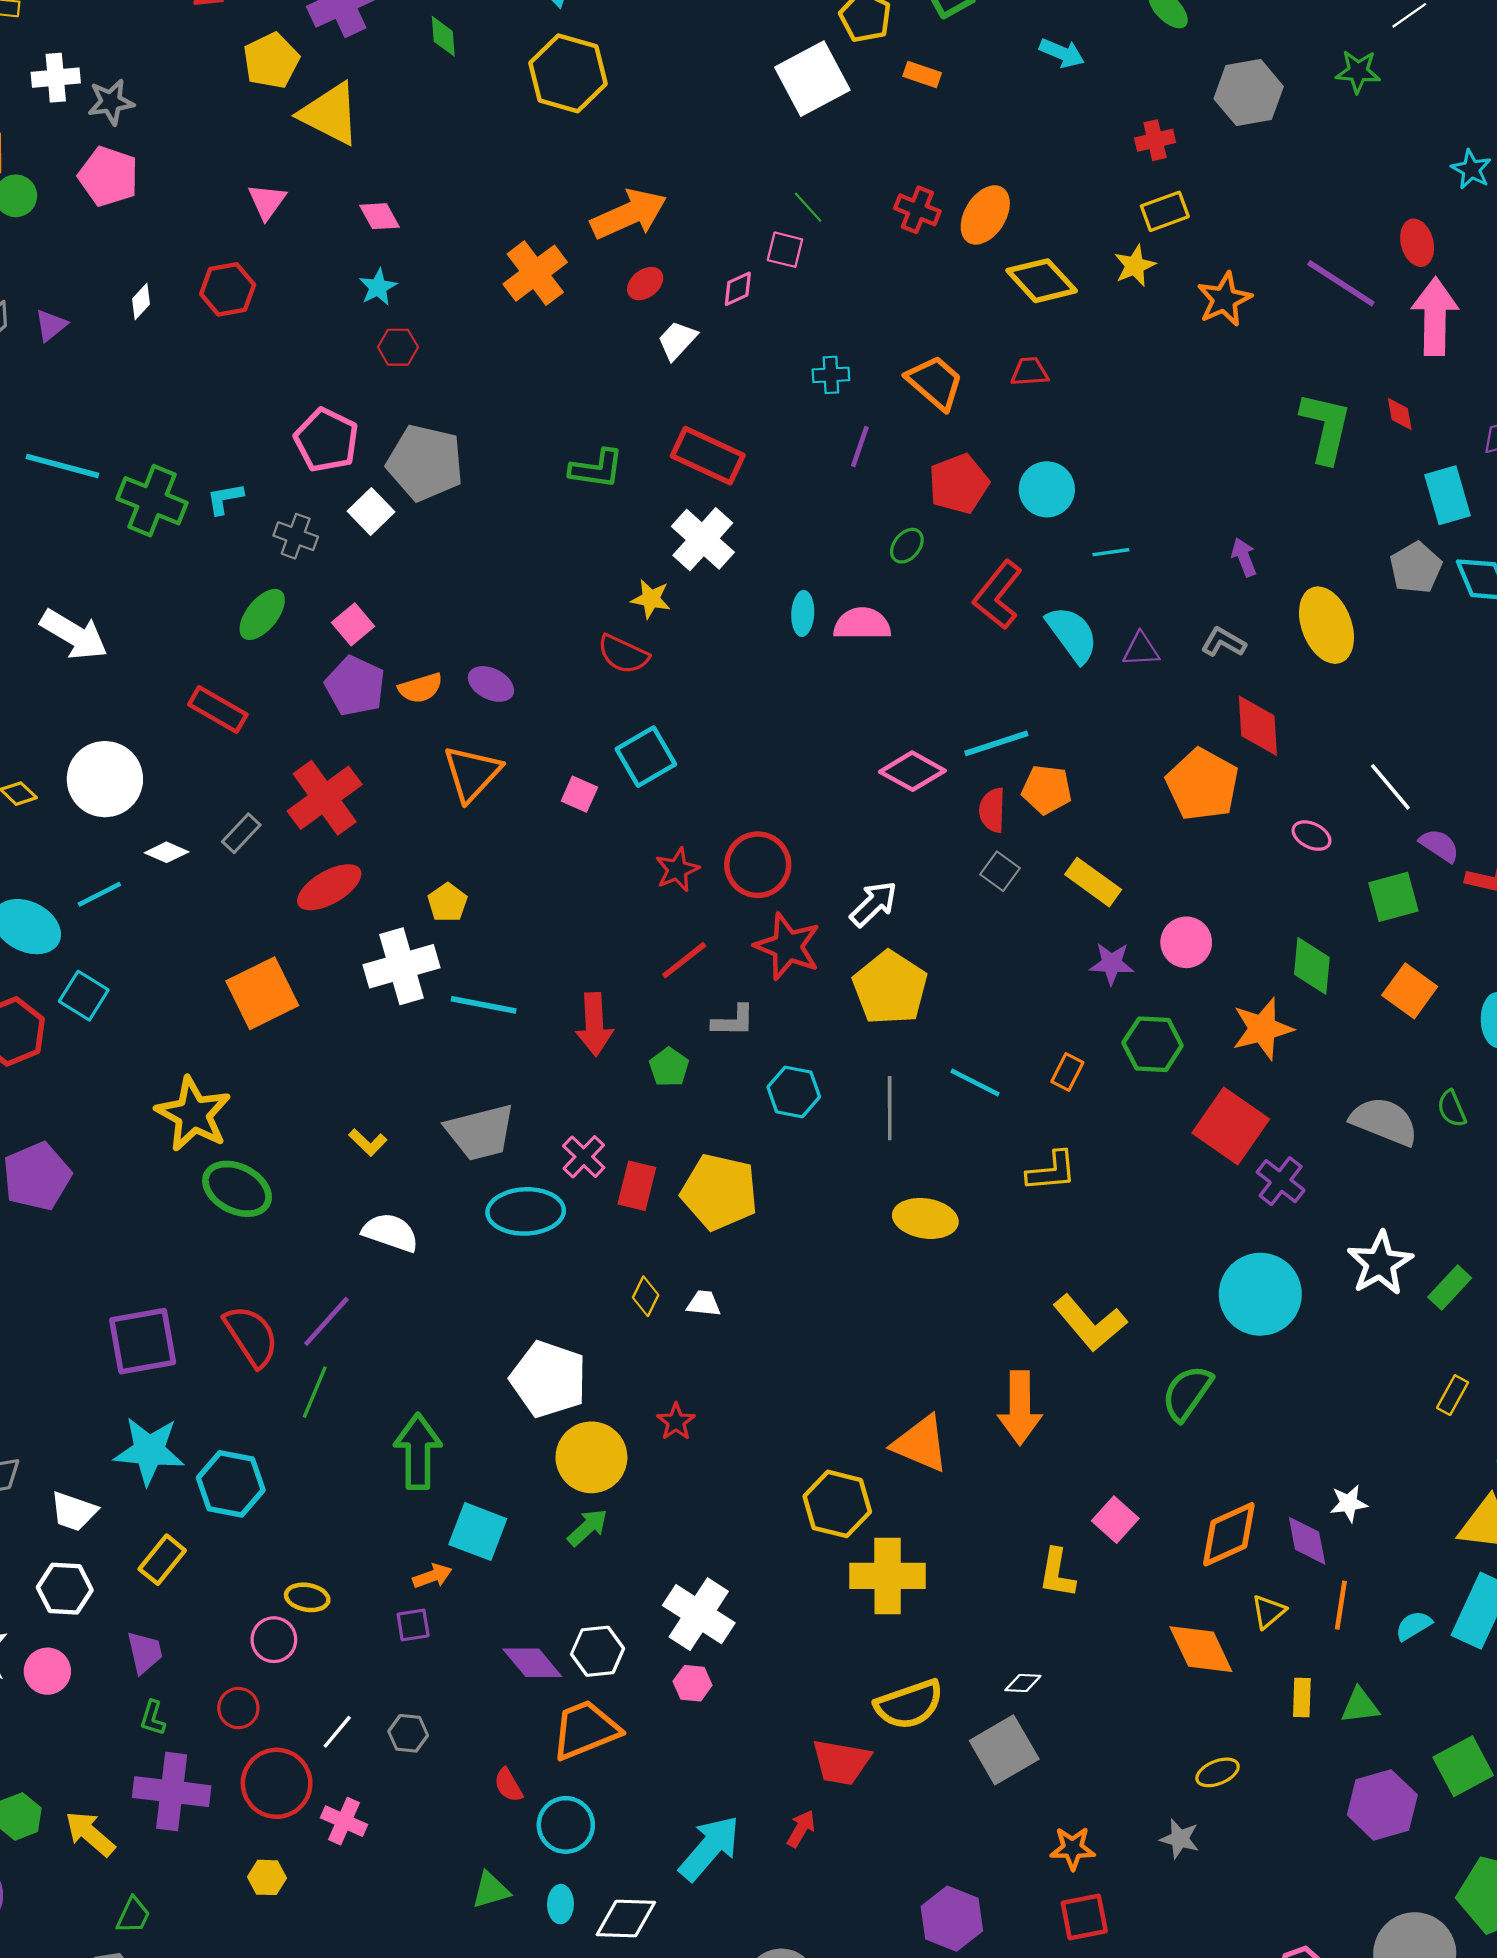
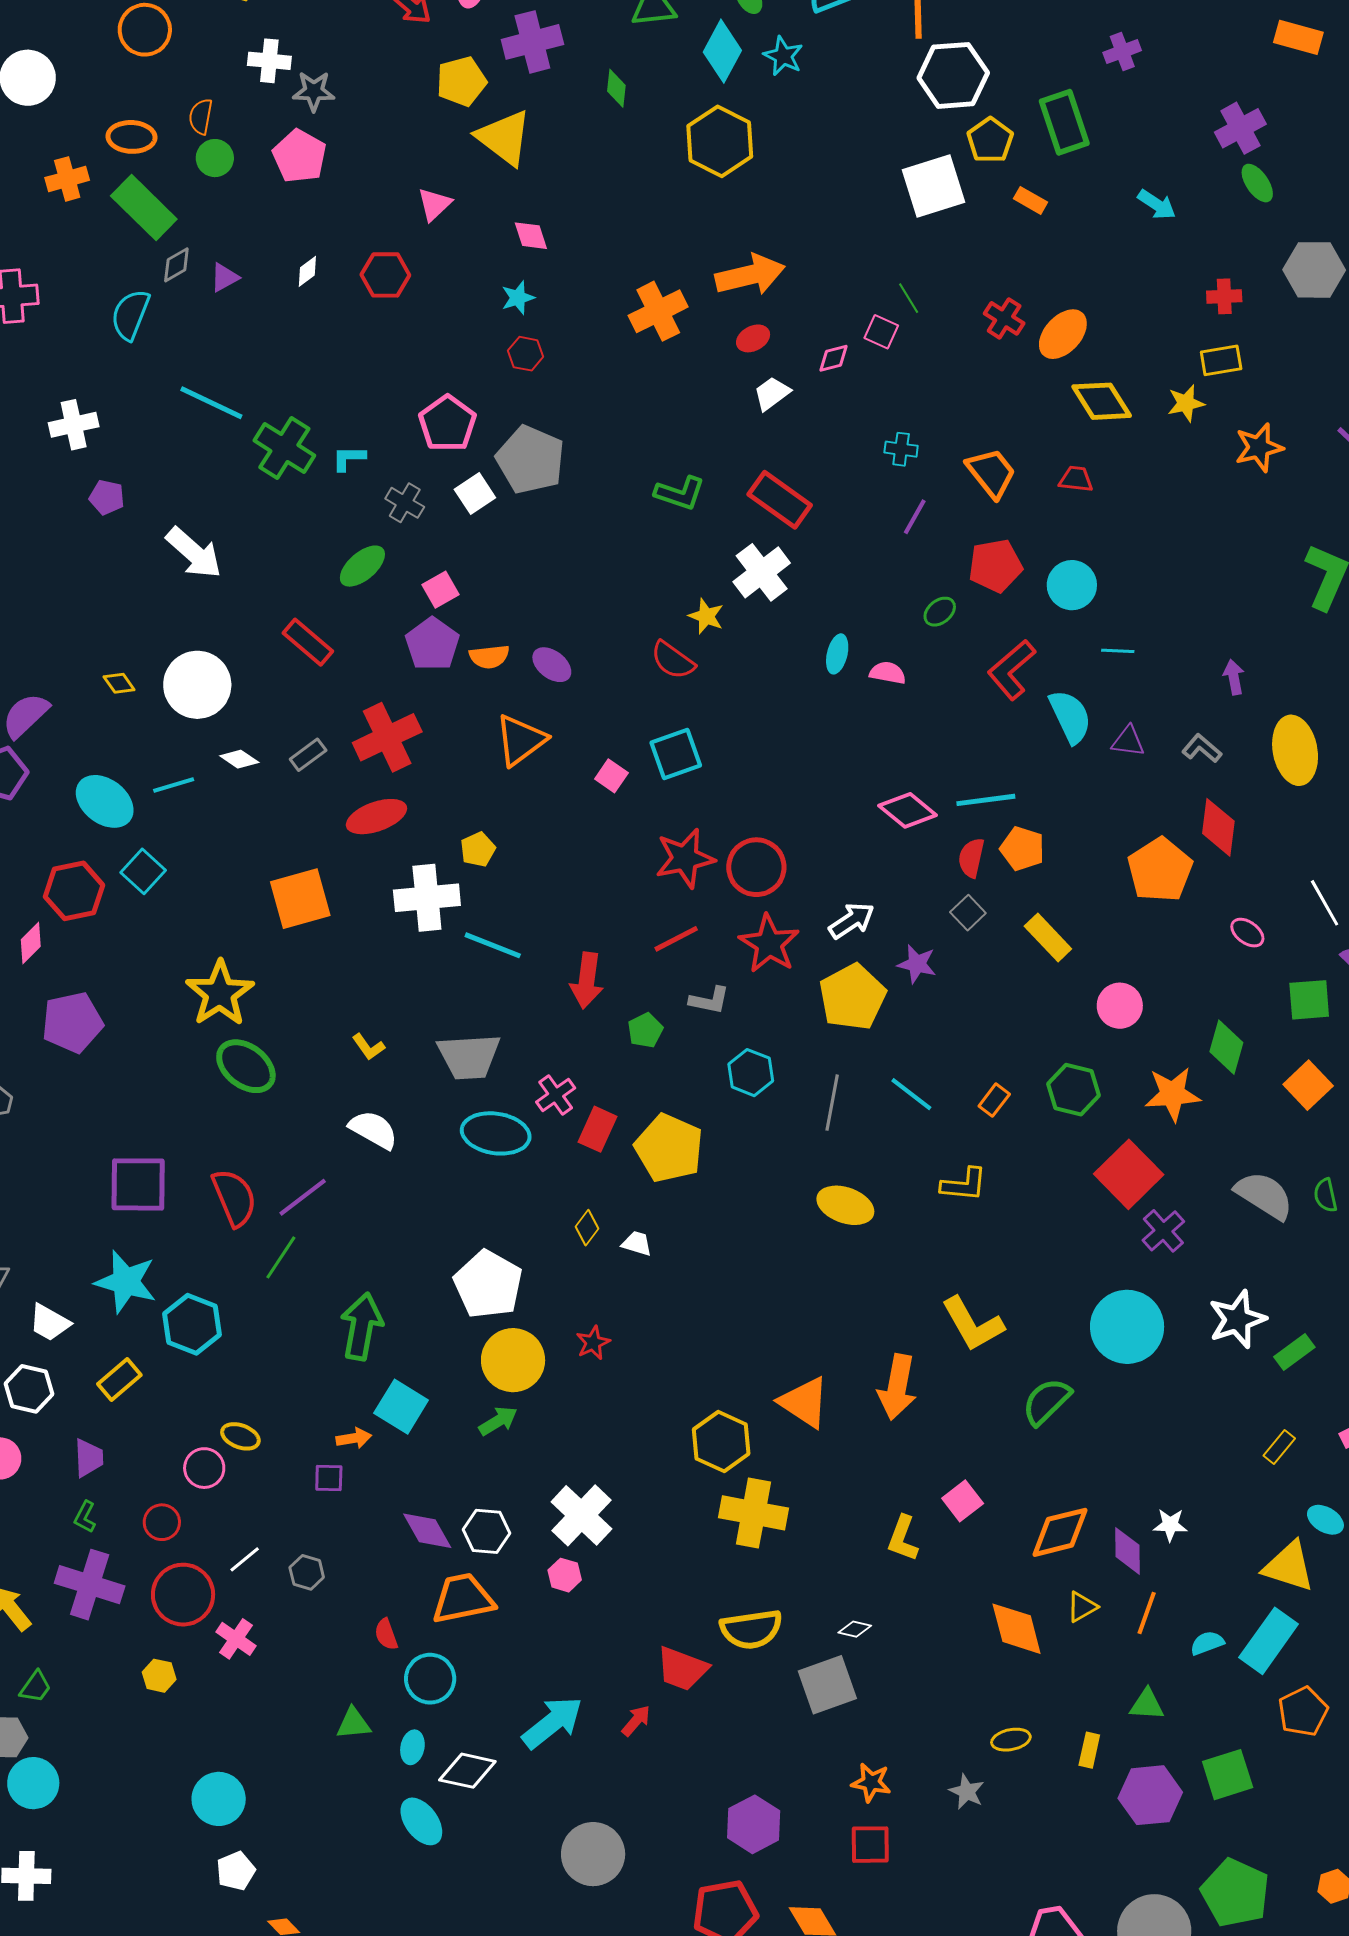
pink semicircle: (862, 624) -> (888, 673), size x0.7
red star: (677, 870) -> (685, 858), size x1.5
purple star: (1112, 964) -> (917, 964), moved
yellow rectangle: (1302, 1697) -> (1089, 1750), moved

